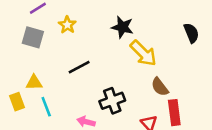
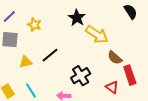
black star: (122, 27) -> (77, 18), turned 30
yellow triangle: (34, 83) -> (26, 62), moved

